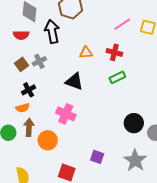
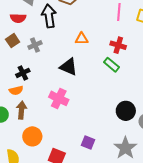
pink line: (122, 24) -> (119, 12), turned -54
red cross: (114, 52) -> (118, 45), moved
brown square: (22, 64) -> (13, 41), moved
green rectangle: (117, 77) -> (112, 65), turned 63
orange circle: (48, 140) -> (32, 136), moved

